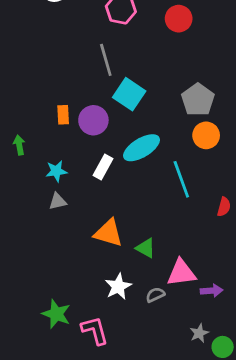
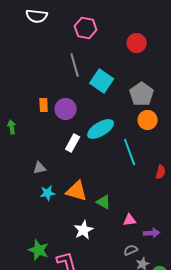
red circle: (179, 19) -> (137, 43), moved
cyan square: (129, 94) -> (102, 81), moved
cyan star: (56, 171) -> (48, 193), moved
pink triangle: (181, 273) -> (130, 220), size x0.6
gray semicircle: (155, 295) -> (131, 250), moved

